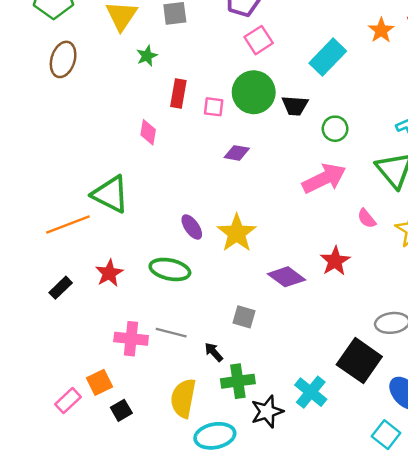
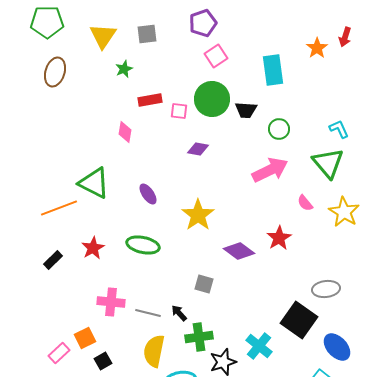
cyan rectangle: (328, 57) -> (273, 70), turned -52
red rectangle: (178, 93) -> (150, 100), turned 70
purple ellipse: (192, 227) -> (148, 194), moved
gray line: (171, 333) -> (148, 313), moved

